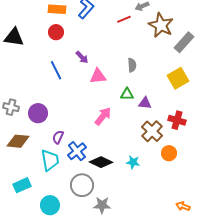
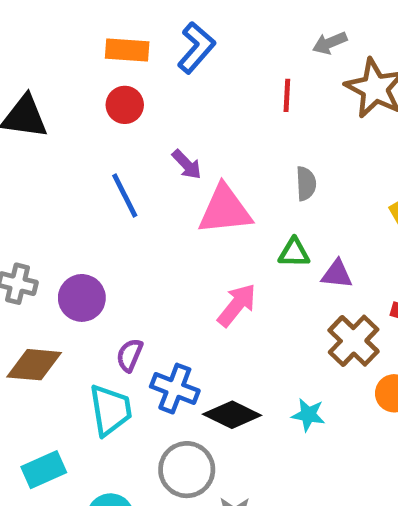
red line: (124, 19) -> (287, 95), moved, turned -64
pink triangle: (98, 76) -> (225, 210), size x1.4
blue cross: (77, 151) -> (175, 389), turned -30

